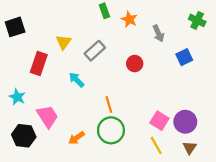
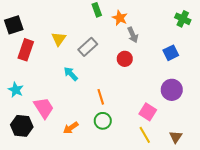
gray arrow: (158, 33) -> (133, 35), moved
red rectangle: (39, 64) -> (26, 50), moved
purple circle: (185, 122) -> (172, 90), moved
green circle: (111, 130) -> (103, 121), size x0.7

